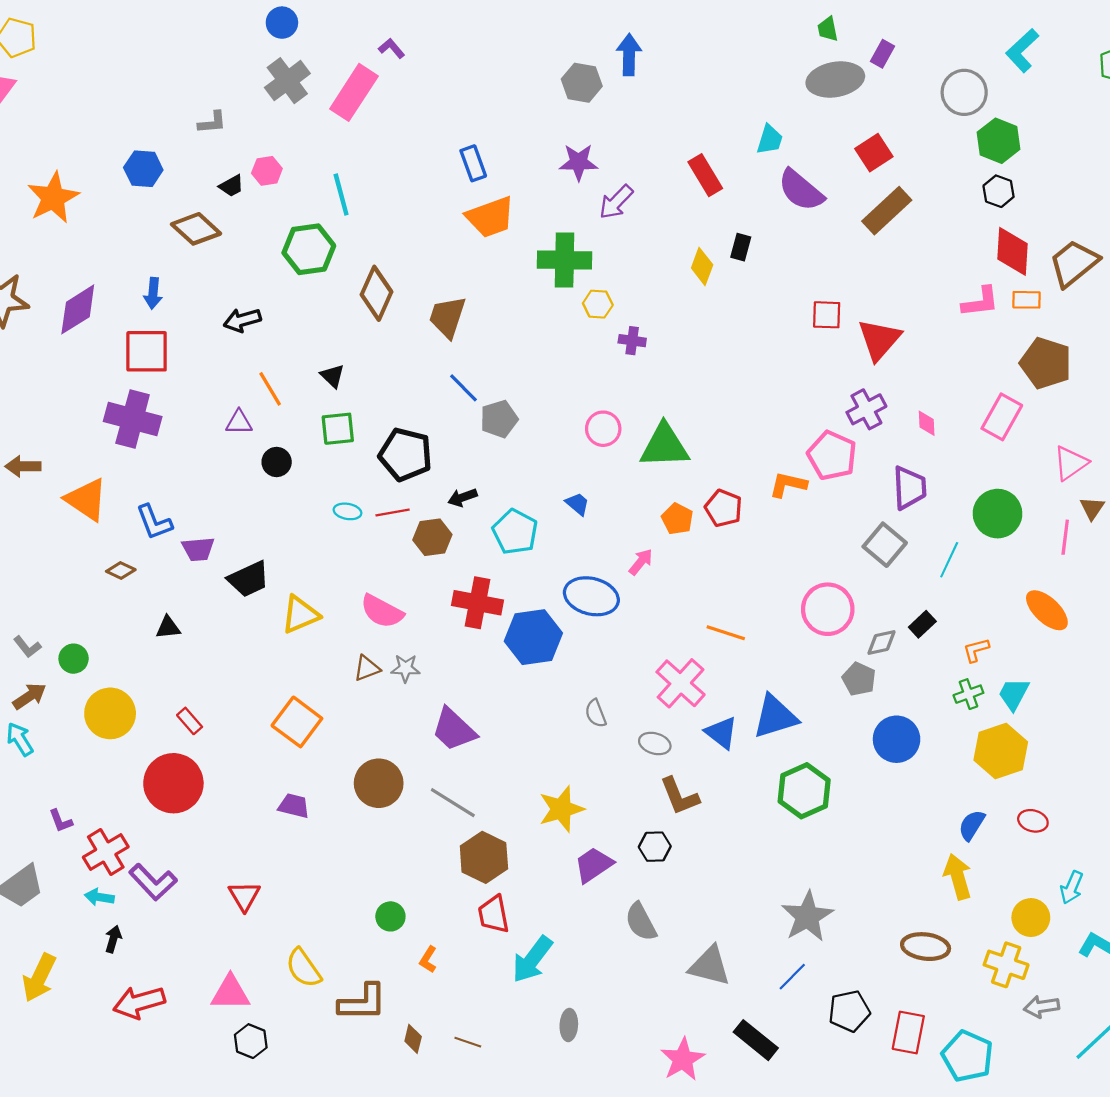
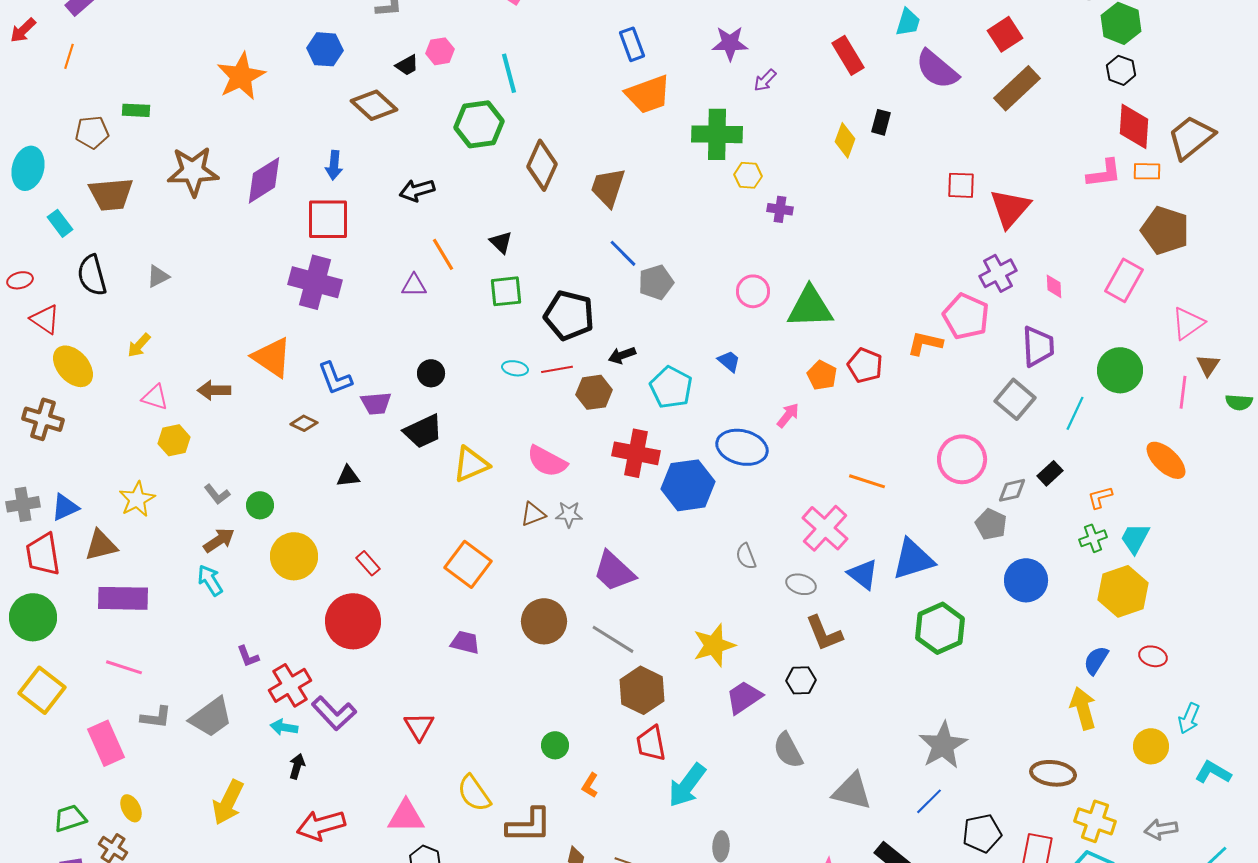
purple arrow: (616, 202) -> (765, 80), size x0.7
black circle: (277, 462) -> (431, 373), moved
brown arrow: (23, 466) -> (214, 390), moved
yellow cross: (1006, 965) -> (1095, 821), moved

